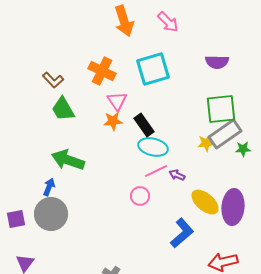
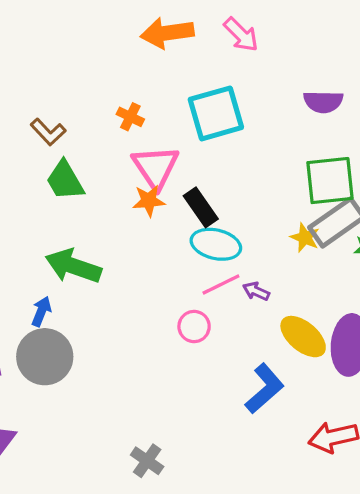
orange arrow: (124, 21) -> (167, 33), turned 100
orange cross: (102, 71) -> (130, 117), size x0.6
pink triangle: (117, 101) -> (155, 167), size x1.4
yellow star: (206, 143) -> (305, 238), turned 30

